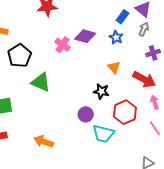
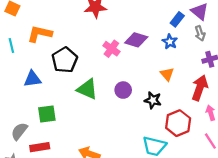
gray arrow: (144, 29) -> (200, 33), turned 136
red arrow: (144, 79) -> (200, 88), turned -100
purple circle: (86, 114) -> (123, 90), moved

